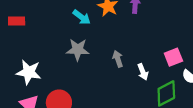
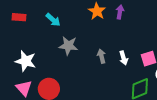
cyan arrow: (82, 17) -> (53, 20), moved
white arrow: (143, 72) -> (124, 58), moved

